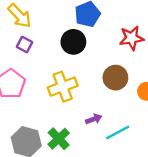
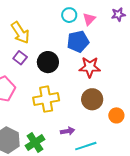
red star: (132, 38) -> (90, 67), moved
black circle: (73, 42) -> (48, 62), moved

